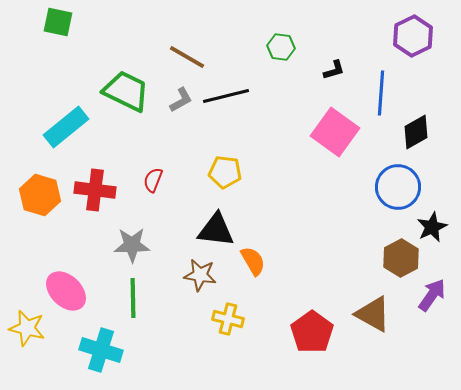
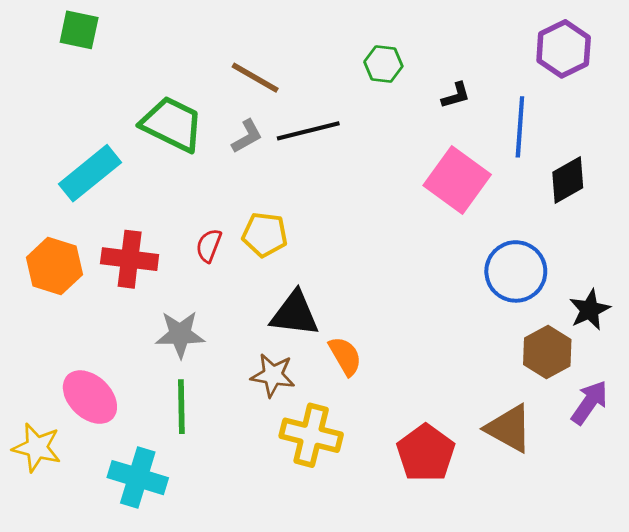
yellow pentagon: (225, 172) -> (265, 235), moved
blue circle: (398, 187) -> (516, 271), moved
yellow cross: (228, 319) -> (311, 435), size x1.4

